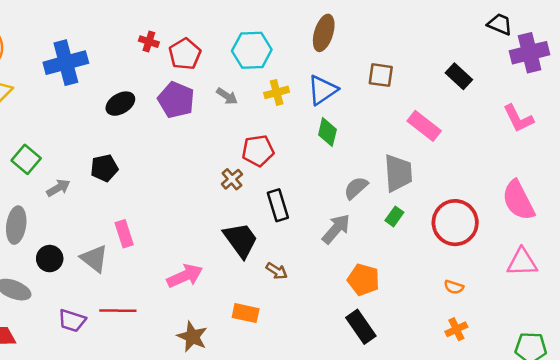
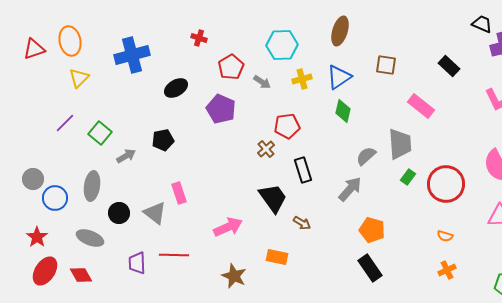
red pentagon: (185, 54) -> (231, 67), moved
purple pentagon: (176, 100) -> (221, 109), moved
green rectangle: (394, 216) -> (408, 177), moved
purple trapezoid: (72, 321) -> (137, 263), turned 70

